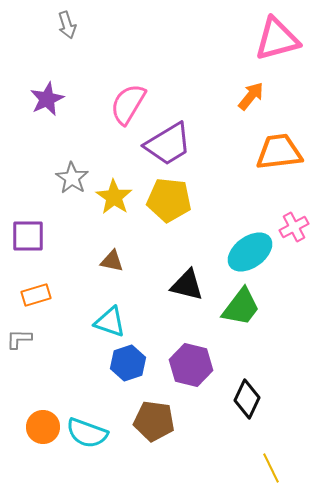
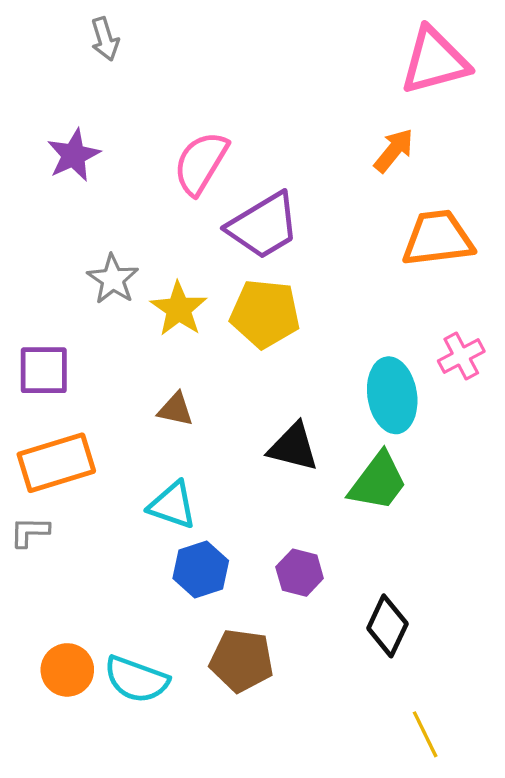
cyan ellipse: (250, 252) -> (392, 395), turned -63
orange rectangle: (36, 295) -> (56, 463), size x1.6
purple hexagon: (191, 365) -> (300, 573), size x0.7

